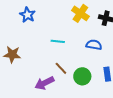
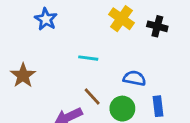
blue semicircle: (94, 45) -> (134, 78), moved
brown star: (12, 55) -> (23, 75), turned 30

